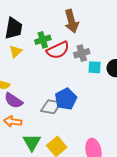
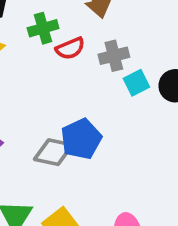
red semicircle: (58, 50) -> (70, 48), size x0.7
cyan square: (95, 67) -> (136, 83), turned -32

